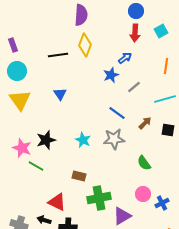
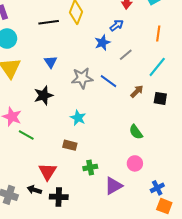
cyan line: (165, 99) -> (157, 67), turned -35
gray star: (114, 139) -> (82, 78), moved
black star: (46, 140) -> (44, 95), moved
cyan star: (83, 140) -> (78, 118), moved
green cross: (99, 198) -> (90, 167), size x0.6
red triangle: (57, 202) -> (48, 172), turned 36
blue cross: (162, 203) -> (157, 188), moved

